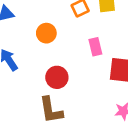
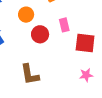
red circle: (57, 77) -> (40, 34), moved

